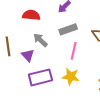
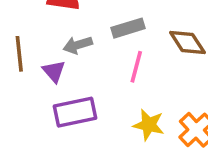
gray arrow: (40, 40) -> (78, 45), turned -63
yellow star: (71, 77) -> (149, 125), moved

